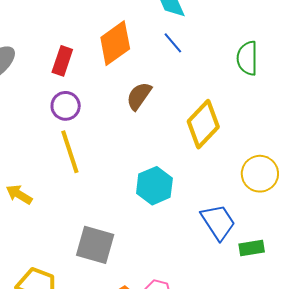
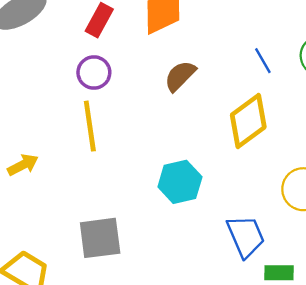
blue line: (173, 43) -> (263, 61), moved
yellow arrow: (19, 194) -> (23, 165), turned 112
gray square: (95, 245) -> (100, 238), turned -33

